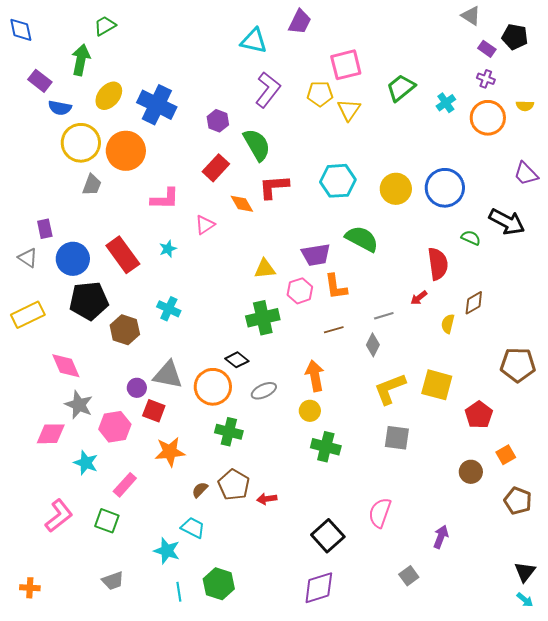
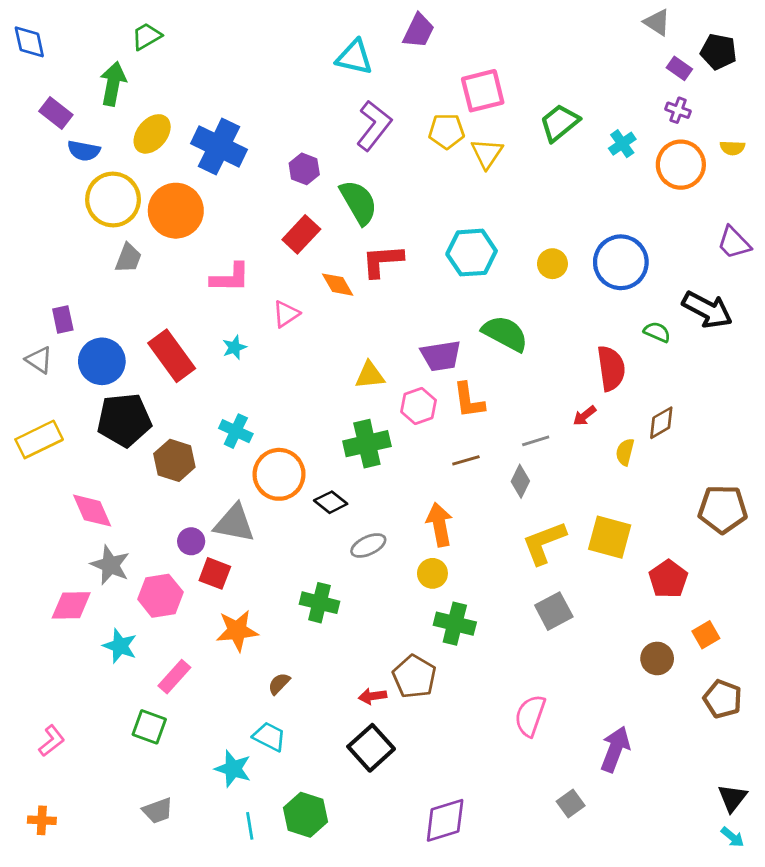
yellow circle: (396, 189) -> (552, 264), size x0.7
orange circle: (213, 387) -> (279, 474), moved
gray square: (397, 438) -> (554, 611), turned -36
brown pentagon: (234, 485) -> (414, 677), moved
pink L-shape: (59, 516) -> (52, 741), moved, size x0.7
black square: (328, 536) -> (371, 748), moved
purple arrow: (441, 537) -> (615, 749), size x1.4

